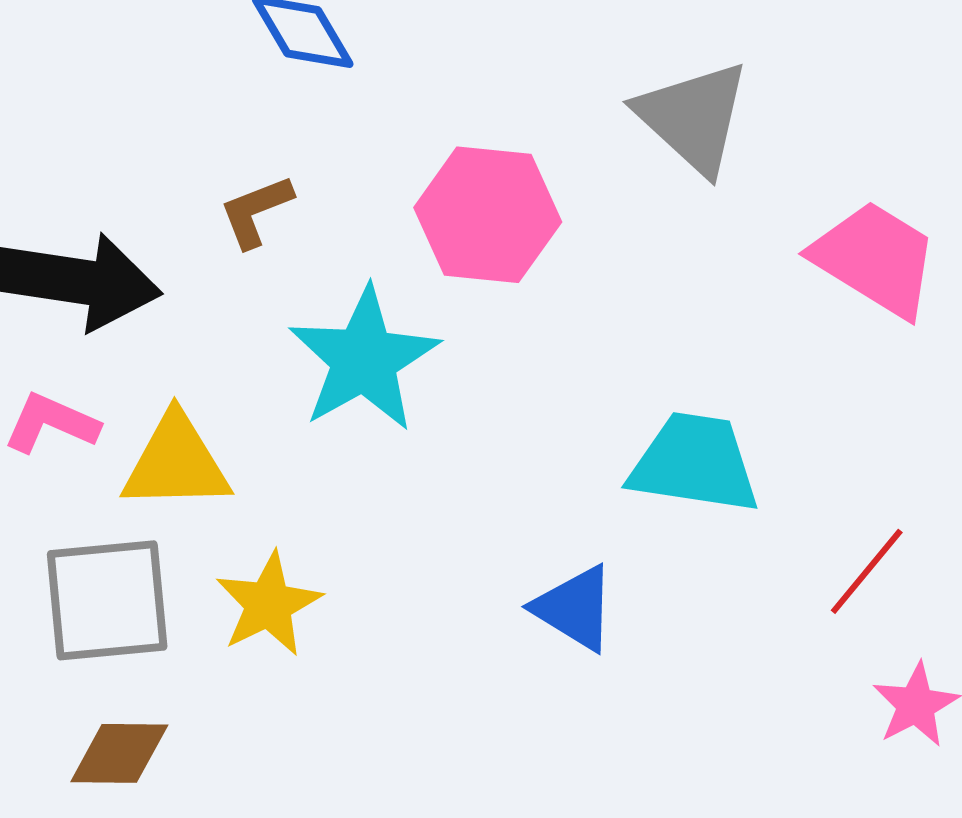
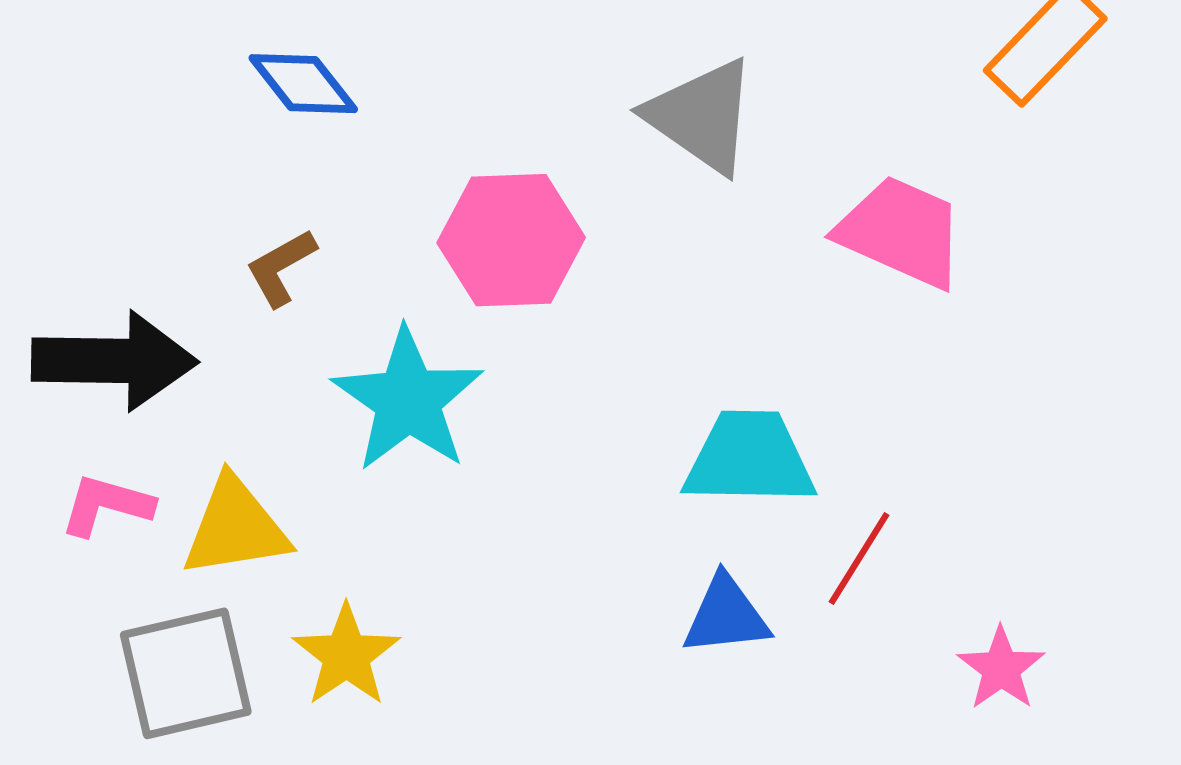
red line: (867, 571) -> (859, 559), moved
blue triangle: (575, 608) -> (726, 615), moved, turned -30

